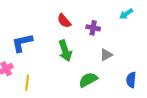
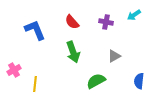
purple cross: (93, 28) -> (106, 22), moved
blue L-shape: (22, 43) -> (35, 30), moved, turned 80

